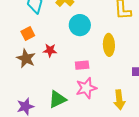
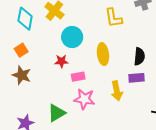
red star: (50, 50) -> (61, 61), moved
pink star: (86, 88) -> (84, 99), turned 30
yellow arrow: (119, 100) -> (117, 91), moved

